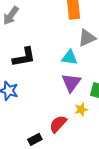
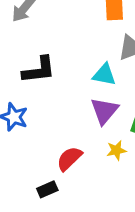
red semicircle: (58, 124) -> (69, 159), moved

